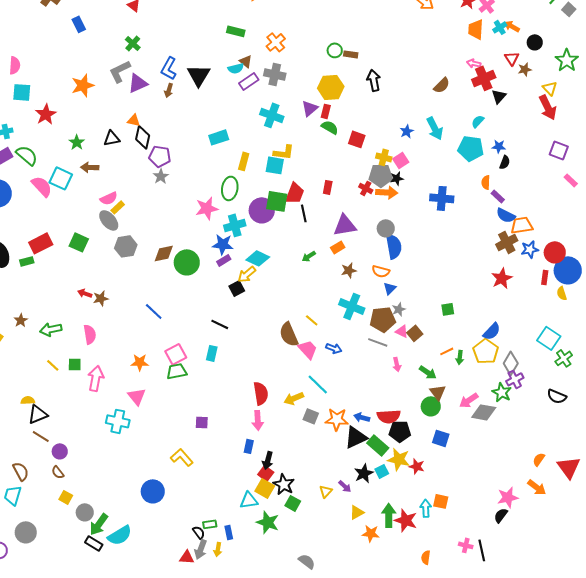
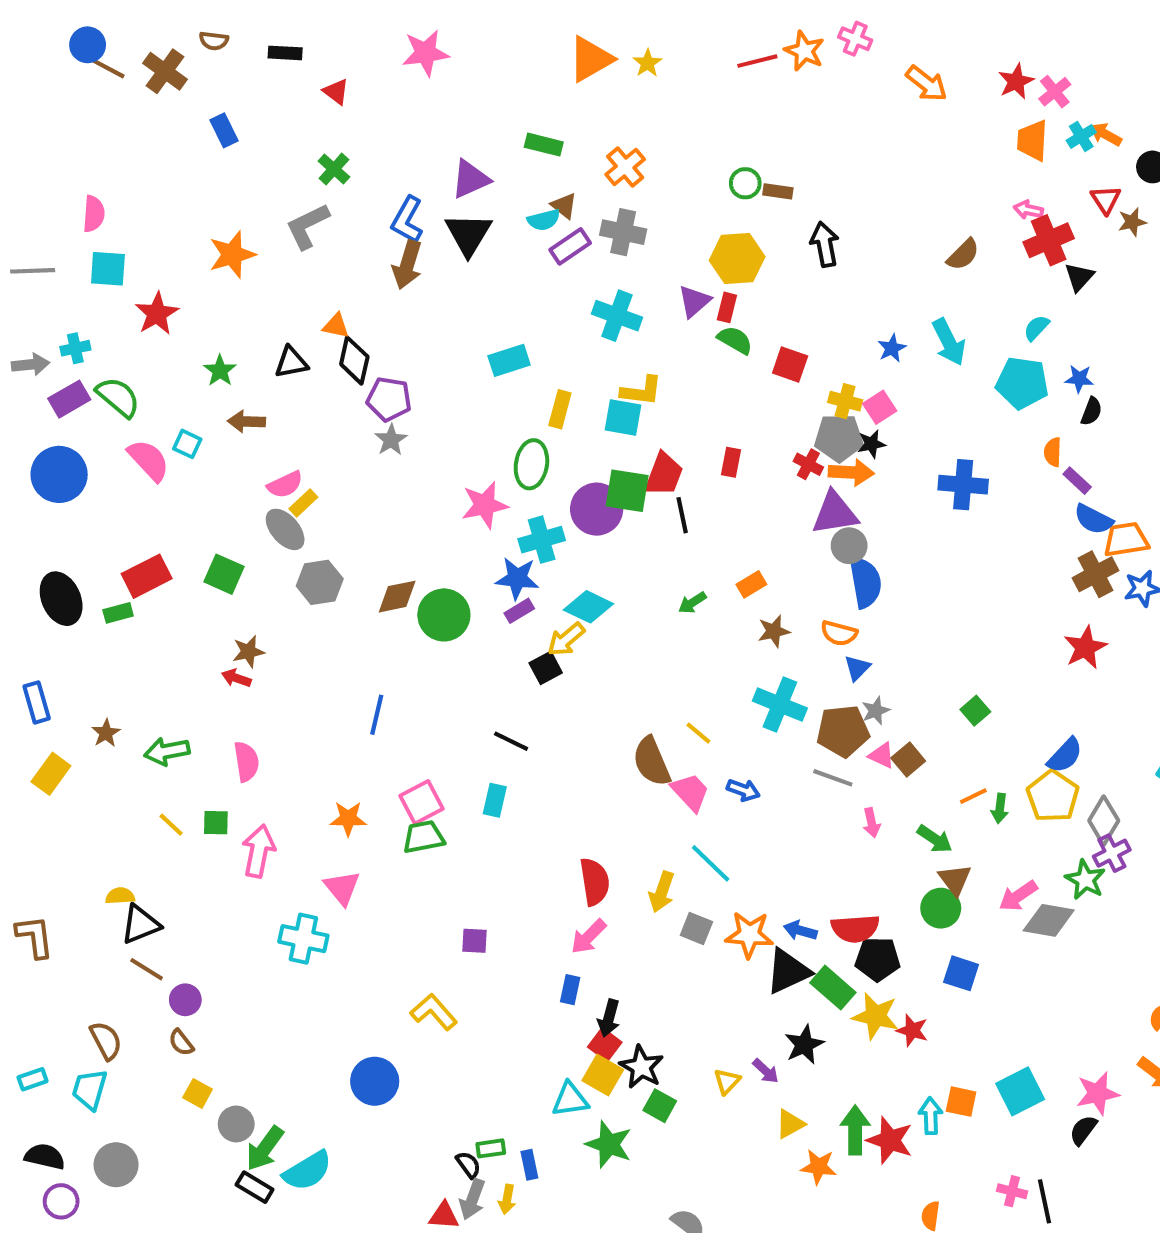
purple triangle: (138, 83) -> (470, 179), moved
brown arrow: (169, 90) -> (407, 265), size x1.6
cyan square: (61, 178) -> (187, 444), size x0.6
purple triangle: (345, 225) -> (835, 513), moved
brown star: (101, 298) -> (248, 652), moved
green square: (448, 309) -> (975, 711), turned -32
blue line: (154, 311) -> (377, 715), turned 60
yellow arrow: (294, 398) -> (662, 892), turned -48
pink arrow: (258, 420) -> (588, 937), turned 48
cyan square: (382, 471) -> (1020, 1091), moved, size x1.6

